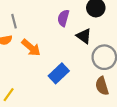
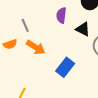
gray line: (14, 21) -> (25, 25), moved

